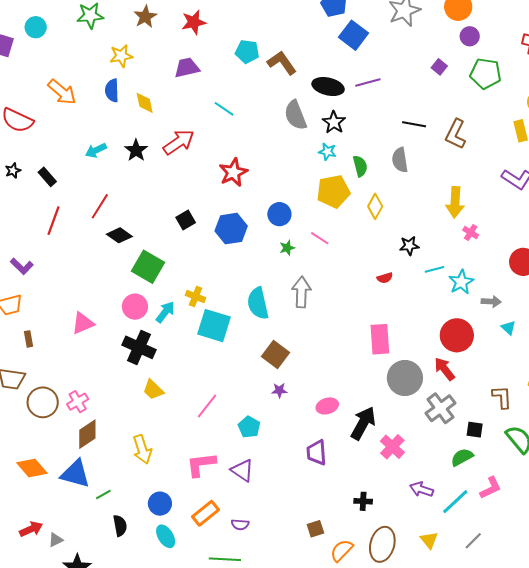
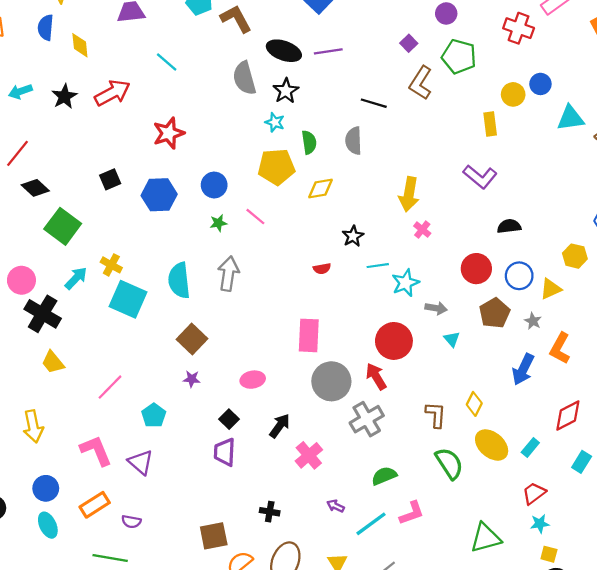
brown L-shape: (456, 134) -> (421, 83), moved
yellow diamond: (375, 206) -> (321, 189), turned 45
black star: (409, 246) -> (353, 236), turned -30
pink circle: (135, 307) -> (21, 280), moved
pink ellipse: (327, 406) -> (253, 380), moved
black arrow: (363, 423) -> (280, 426), size x0.7
black square: (475, 430) -> (229, 419), moved, turned 30
pink L-shape: (201, 464) -> (96, 450), turned 68
purple arrow: (422, 489) -> (336, 506), size x0.7
brown square: (315, 529) -> (214, 536), size x1.5

